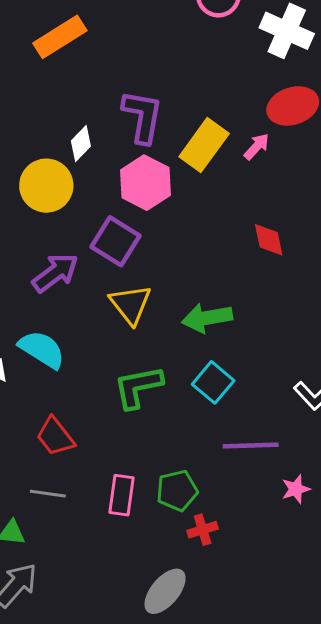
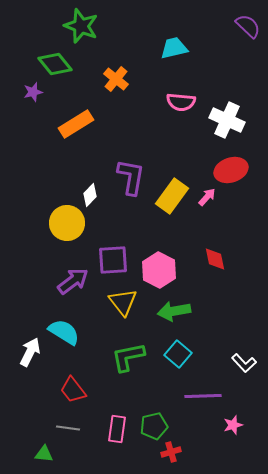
pink hexagon: (145, 183) -> (159, 270), moved
purple square: (115, 241) -> (113, 260), turned -36

